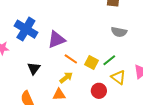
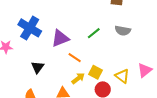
green line: (109, 60) -> (94, 33), moved
yellow square: (91, 62) -> (96, 72), moved
yellow arrow: (66, 78) -> (78, 78), moved

